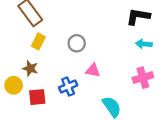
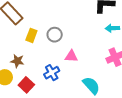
yellow rectangle: (38, 41) -> (31, 35), moved
red square: (37, 97) -> (26, 85), turned -35

